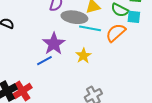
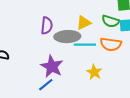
orange semicircle: (116, 33) -> (111, 44), turned -120
yellow star: (83, 56) -> (94, 72), moved

